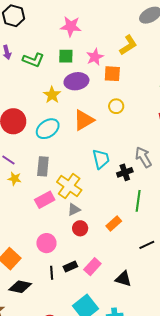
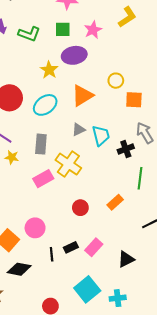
orange square: (112, 74) -> (134, 100), moved
gray triangle: (74, 210) -> (78, 130), moved
pink circle: (46, 243) -> (35, 228), moved
black triangle: (123, 279) -> (126, 259), turned -42

